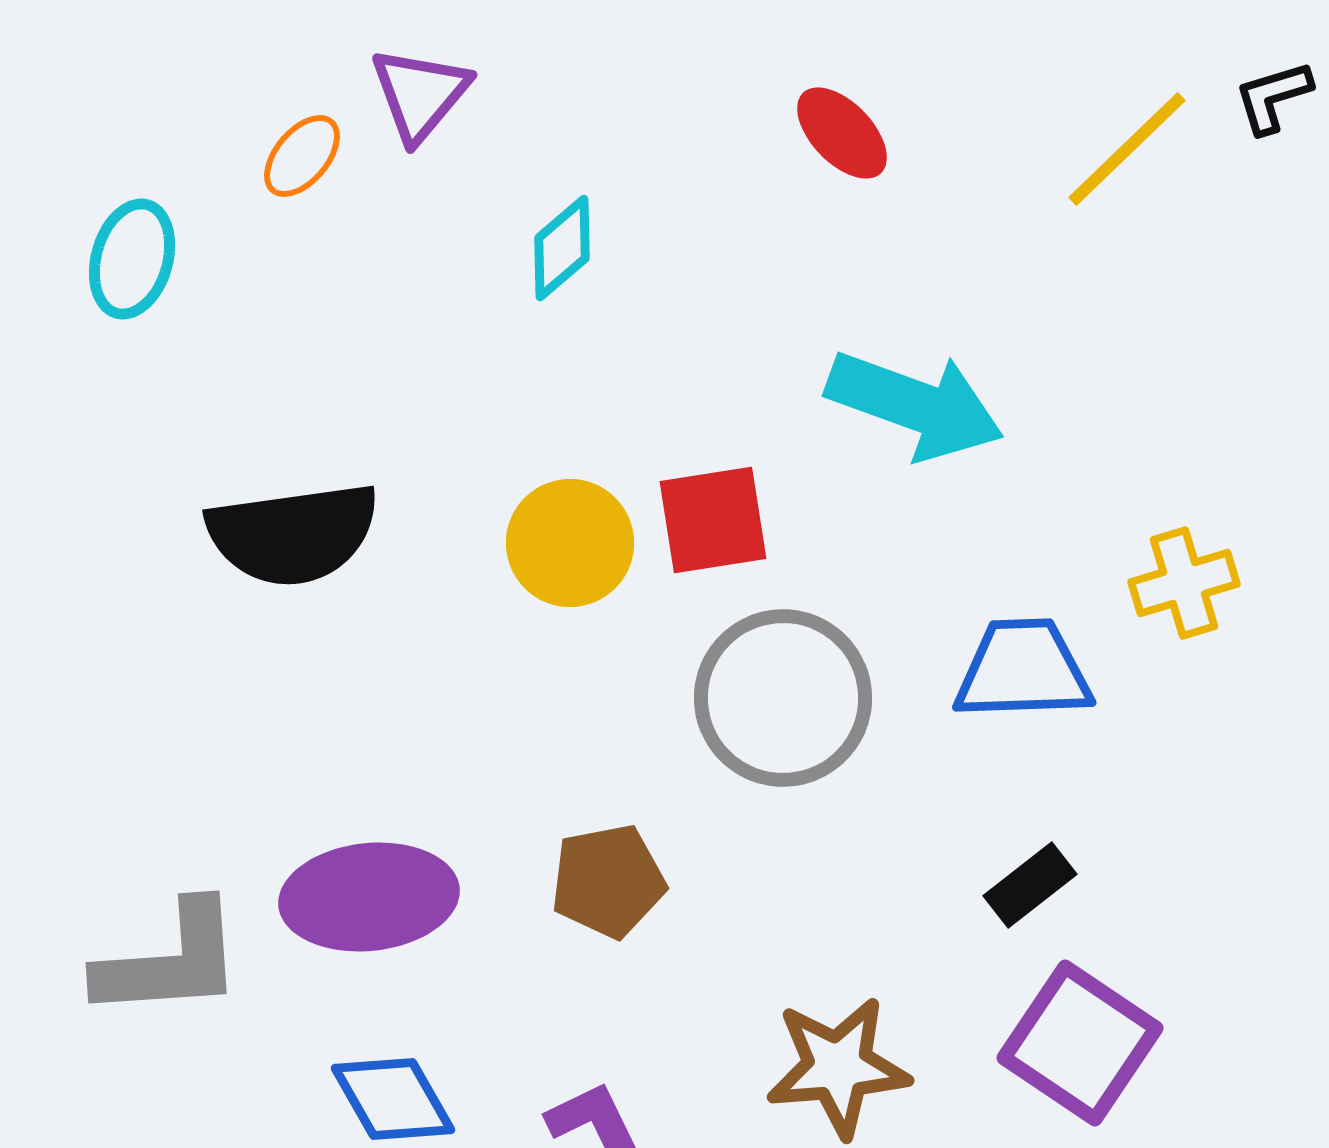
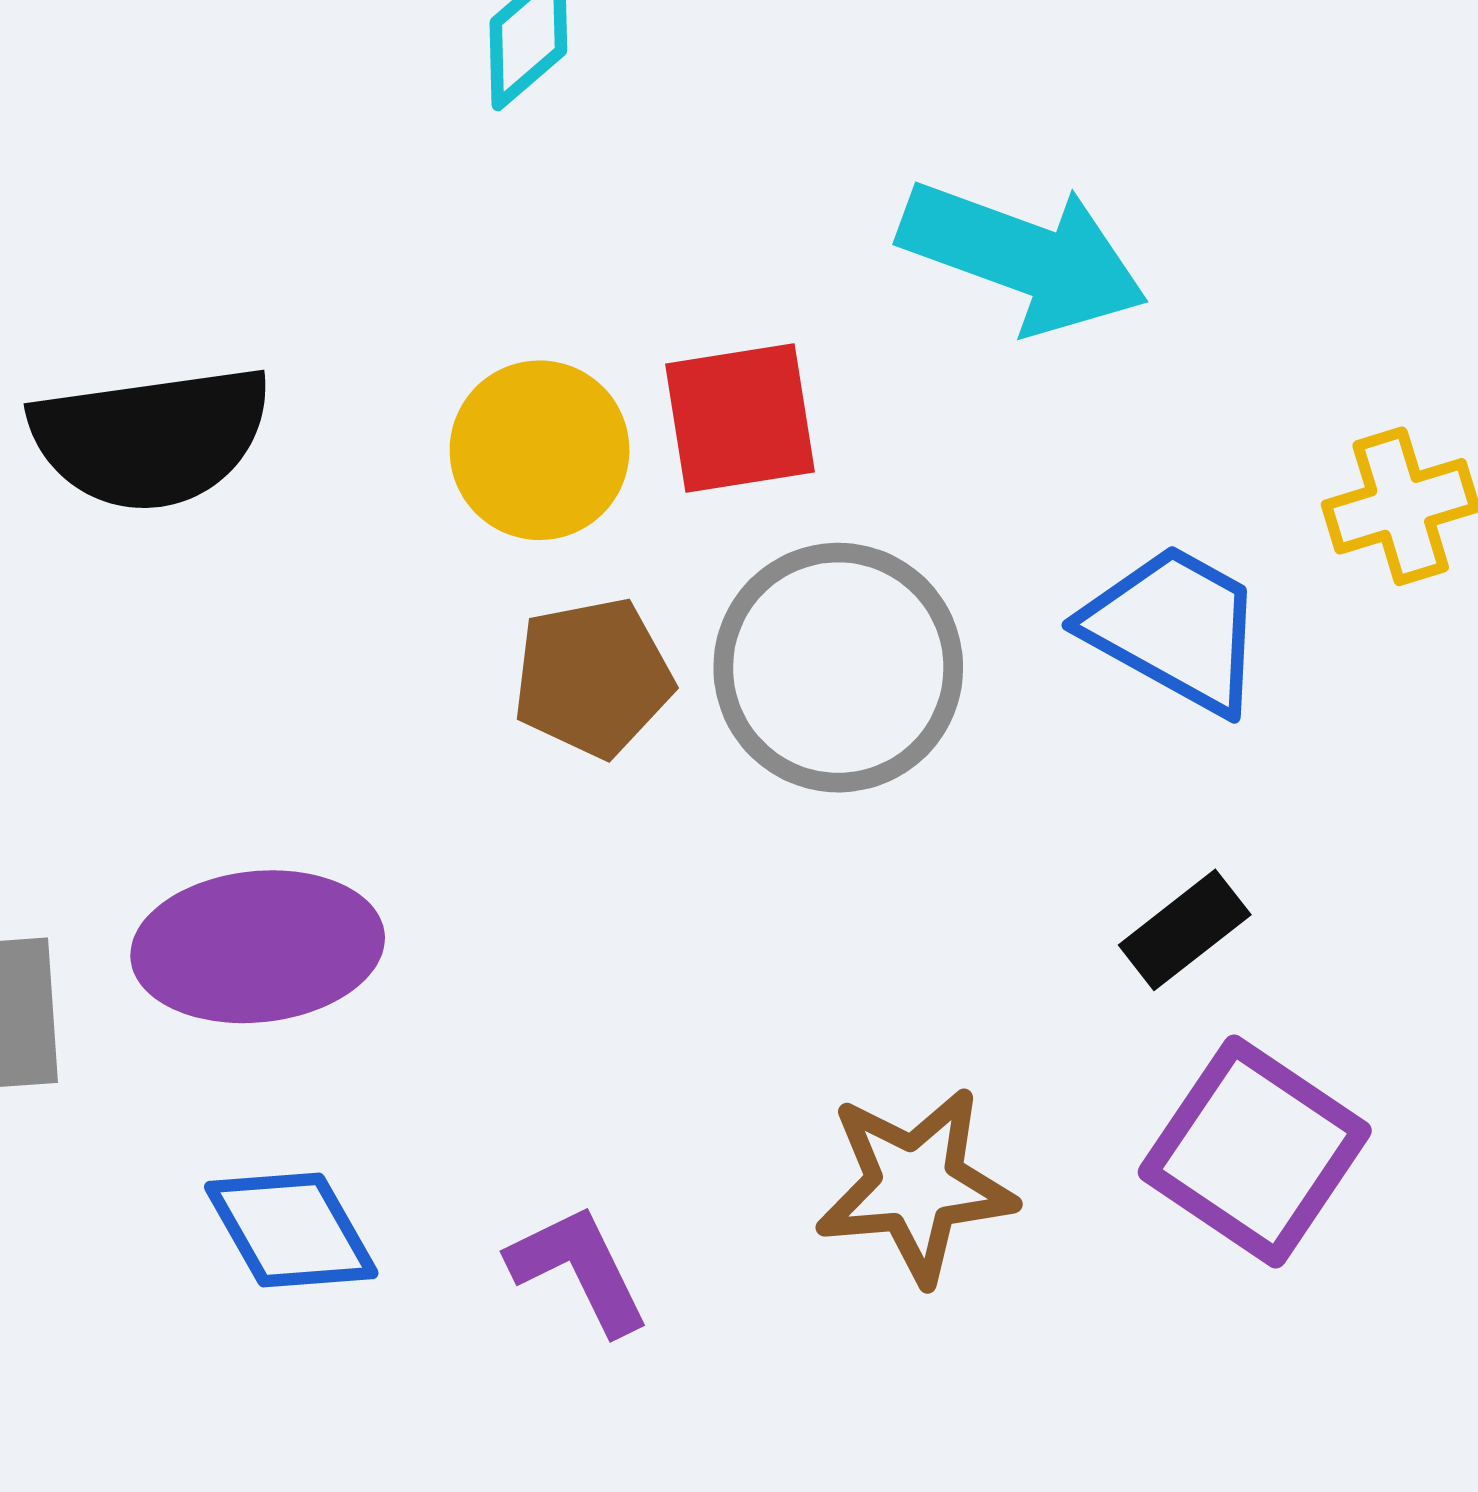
blue trapezoid: (1023, 670) -> (1175, 628), turned 31
brown pentagon: (608, 881) -> (593, 677), moved

